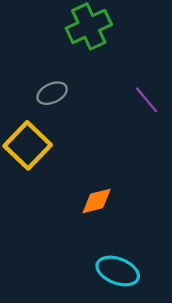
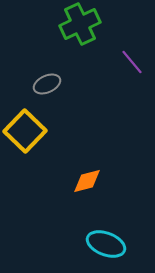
purple line: (147, 100) -> (132, 62), moved

